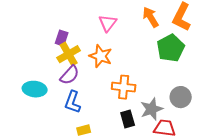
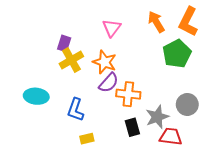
purple semicircle: (70, 75) -> (109, 83), moved

